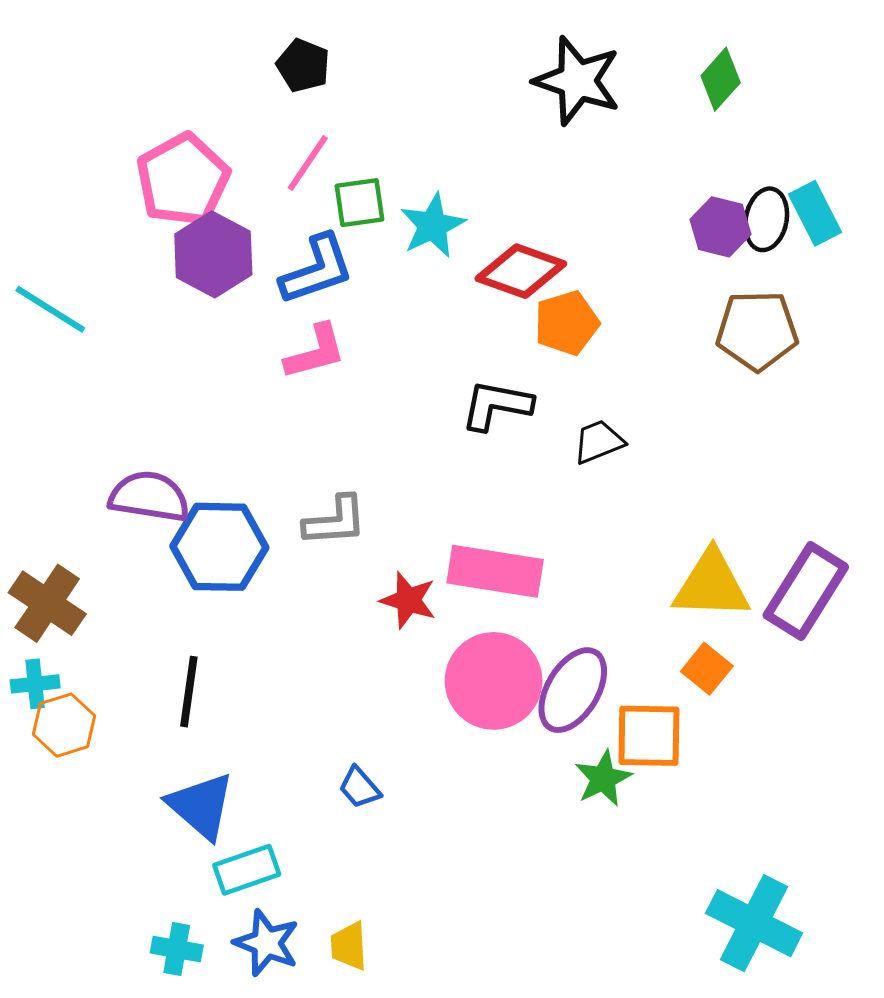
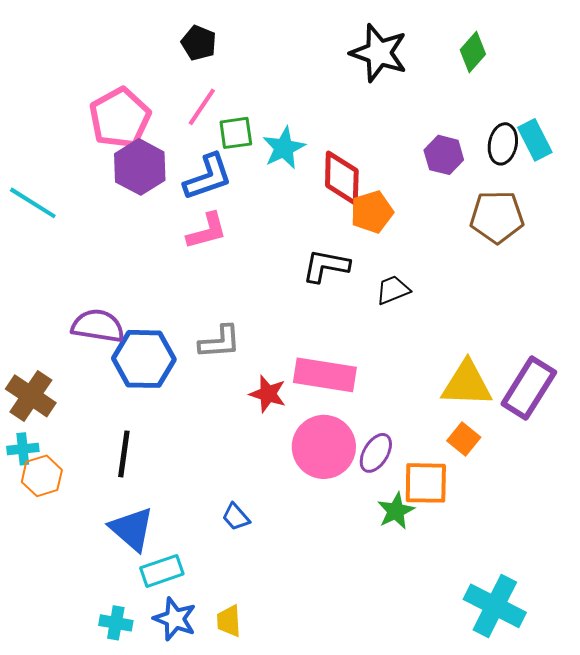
purple hexagon: (721, 227) -> (444, 155), moved
red diamond: (521, 271) -> (342, 178), turned 72
purple ellipse: (573, 690) -> (376, 453), size x0.7

